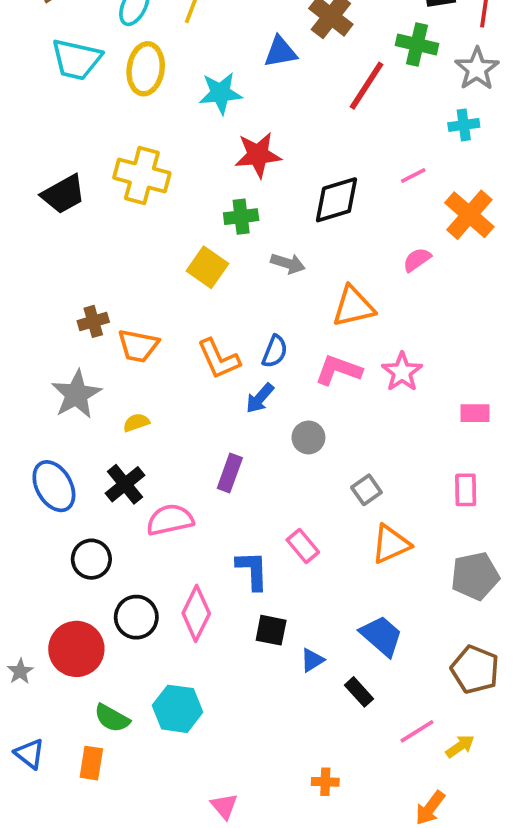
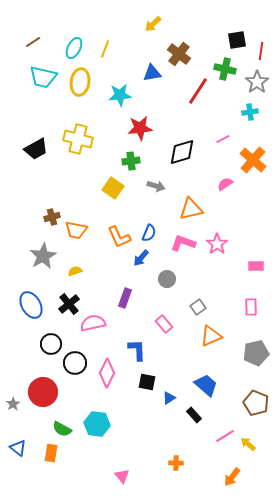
pink rectangle: (303, 546) -> (164, 324), moved
black circle: (136, 617) -> (75, 363), moved
yellow arrow: (460, 746) -> (248, 444), turned -105

